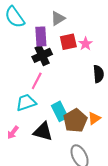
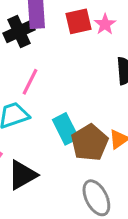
black cross: (42, 55) -> (19, 32), moved
black triangle: (43, 132) -> (22, 175), moved, turned -45

